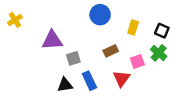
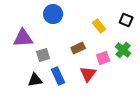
blue circle: (100, 15) -> (53, 14), moved
yellow rectangle: (133, 27) -> (99, 26), turned -56
black square: (162, 31) -> (126, 20), moved

